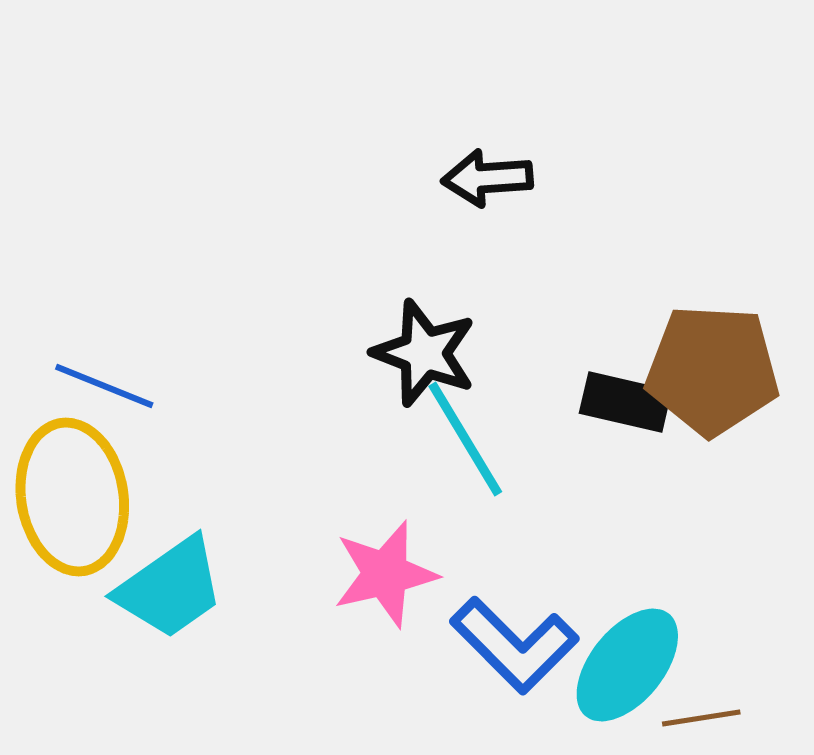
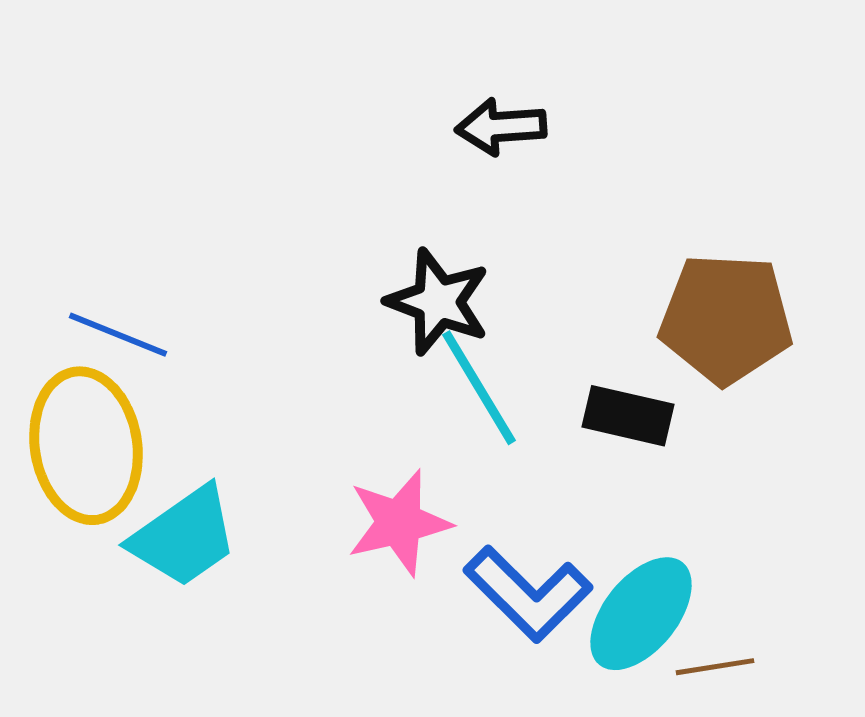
black rectangle: (625, 402) -> (628, 416), moved

